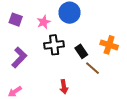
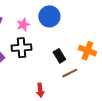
black cross: (54, 45) -> (21, 48), moved
brown line: (92, 68) -> (70, 73), turned -70

